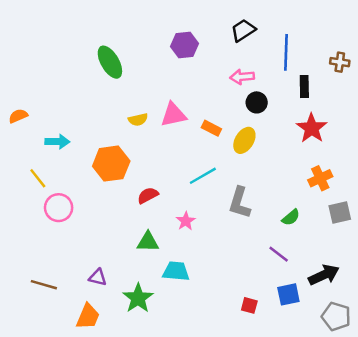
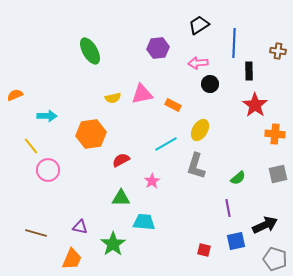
purple hexagon: (185, 45) -> (158, 48), moved
yellow ellipse: (244, 140) -> (200, 130), moved
orange cross: (320, 178) -> (275, 134), moved, turned 30
purple line: (279, 254) -> (228, 208), turned 42

